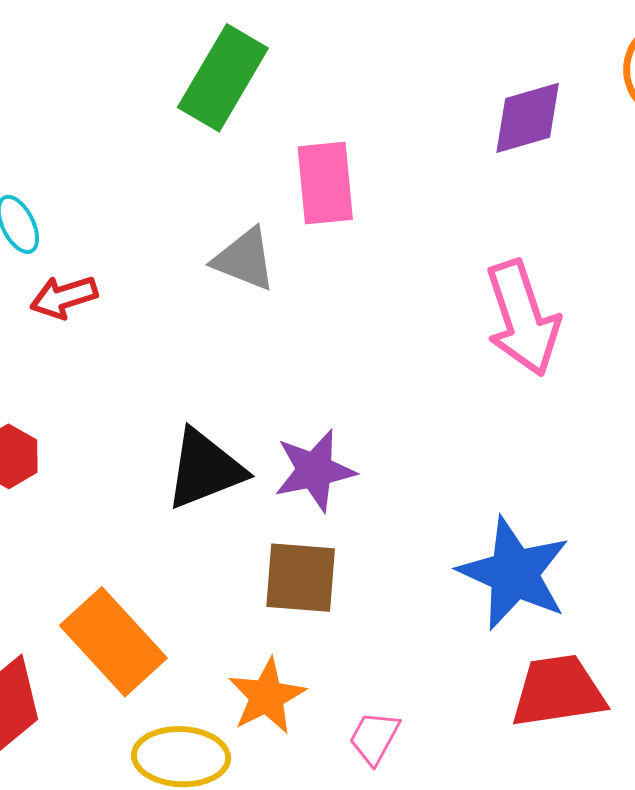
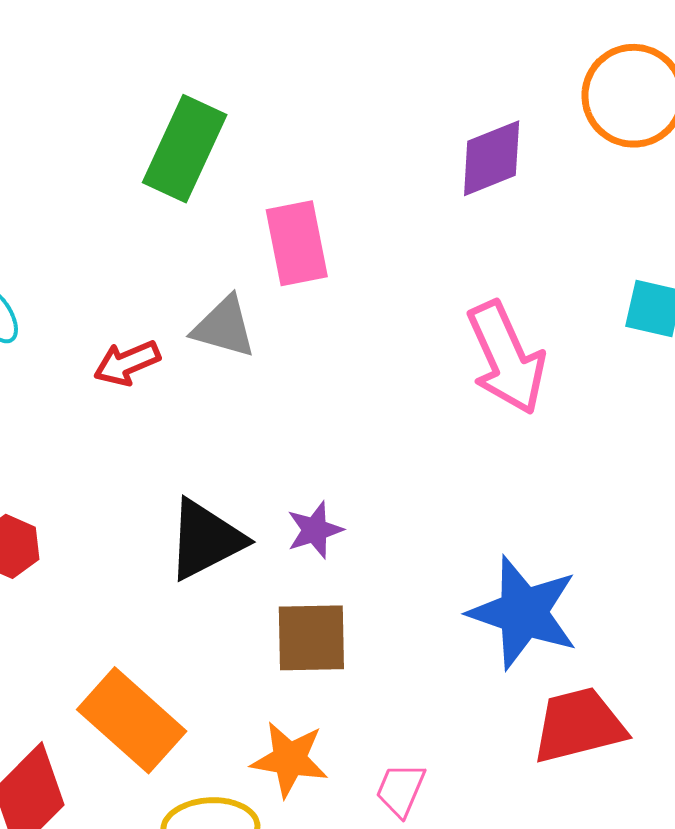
red arrow: (64, 297) -> (127, 363), moved
purple star: (315, 470) -> (315, 530), size x0.7
orange star: (267, 696) -> (290, 759), turned -30

